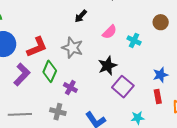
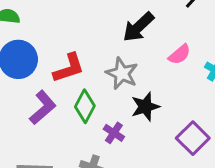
black arrow: (81, 16) -> (138, 27), size x1.6
black star: (108, 66) -> (145, 107), moved

